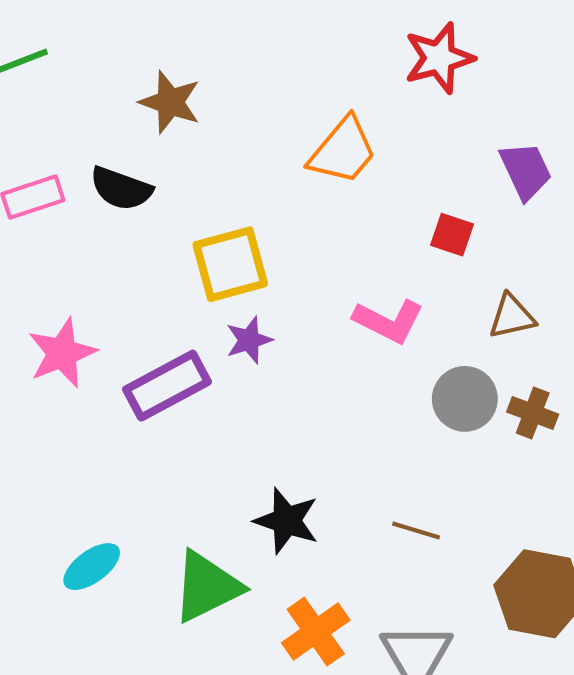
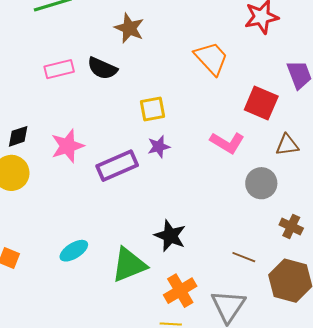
orange trapezoid: (343, 151) -> (211, 58), turned -87
red square: (452, 235) -> (261, 103), size x1.6
yellow square: (230, 264) -> (152, 109), size x0.7
brown cross: (533, 413) -> (291, 227), moved
brown line: (416, 531) -> (244, 257), moved

